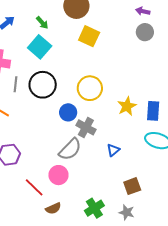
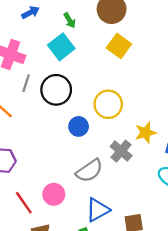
gray cross: (86, 127) -> (121, 151), moved
gray semicircle: (70, 149) -> (89, 171), moved
blue triangle: (113, 150) -> (98, 210), moved, size x1.6

